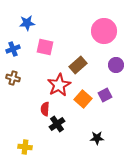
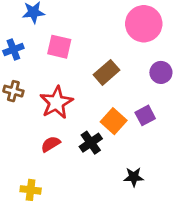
red star: (59, 85) -> (56, 103), moved
red semicircle: (45, 109) -> (51, 144), moved, turned 56
black cross: (57, 124) -> (91, 143), moved

